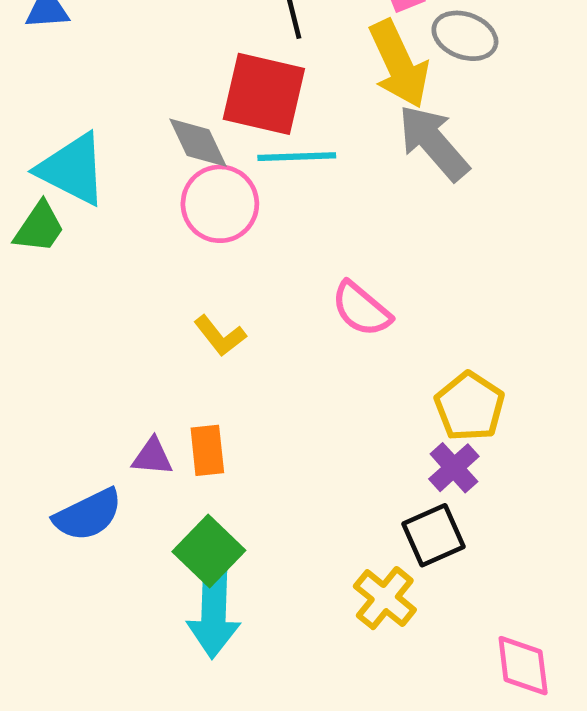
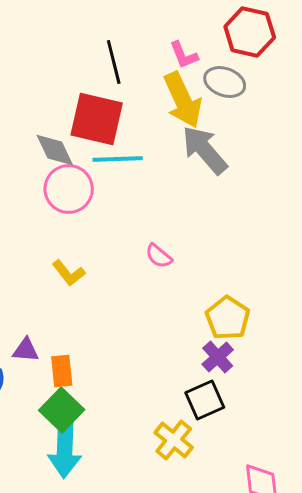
pink semicircle: (361, 309) -> (159, 256), size x0.7
orange rectangle: (207, 450) -> (62, 371), moved

